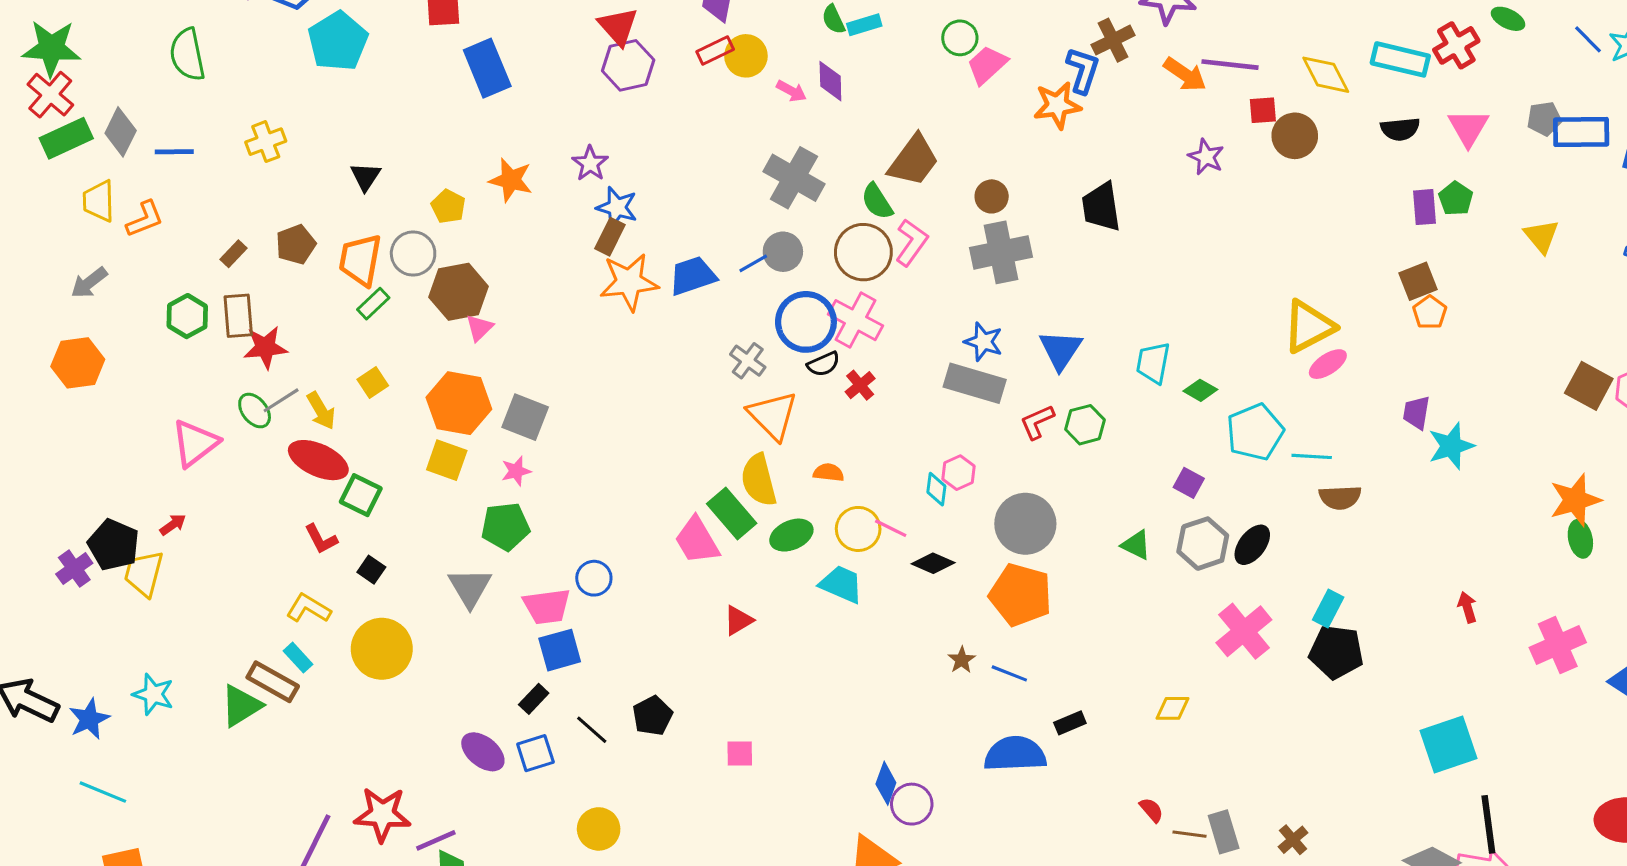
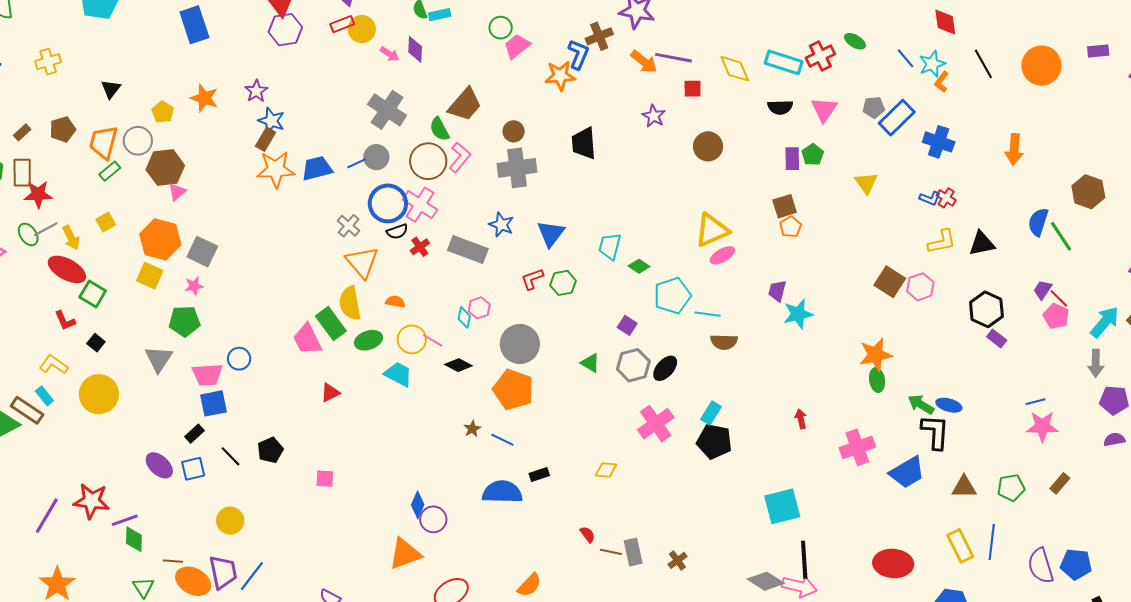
blue rectangle: (1581, 132) -> (897, 118), turned -48
brown circle: (1295, 136) -> (708, 146), moved
gray rectangle: (975, 383) -> (468, 249), moved

